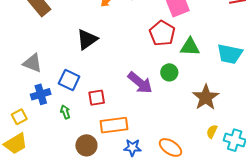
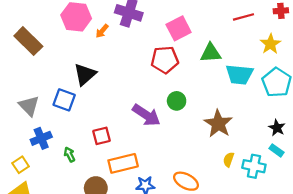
red pentagon: (162, 33) -> (165, 60), turned -30
green triangle: (190, 47) -> (211, 53), moved
gray triangle: (32, 63) -> (29, 106), turned 30
blue square: (69, 80) -> (64, 100), moved

